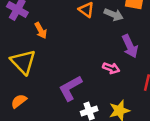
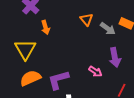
orange semicircle: (19, 101) -> (30, 78), moved, size x1.5

